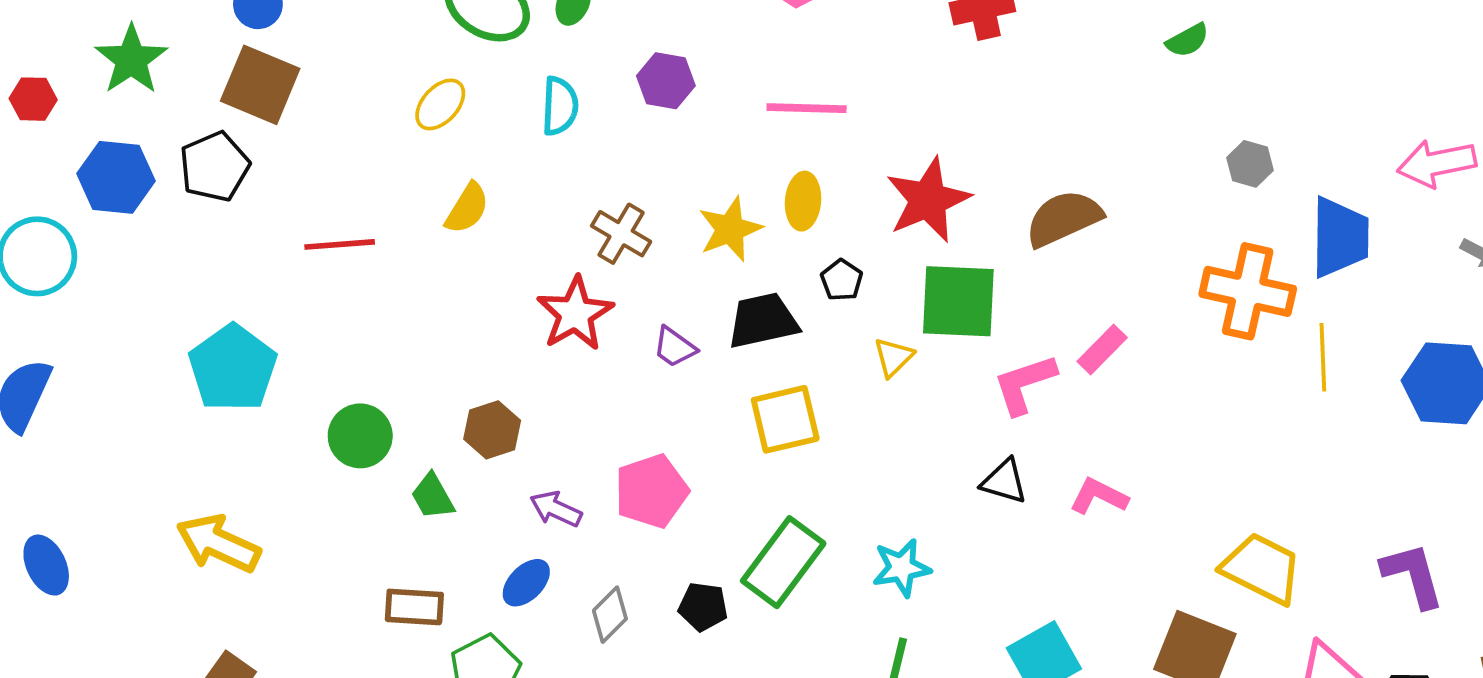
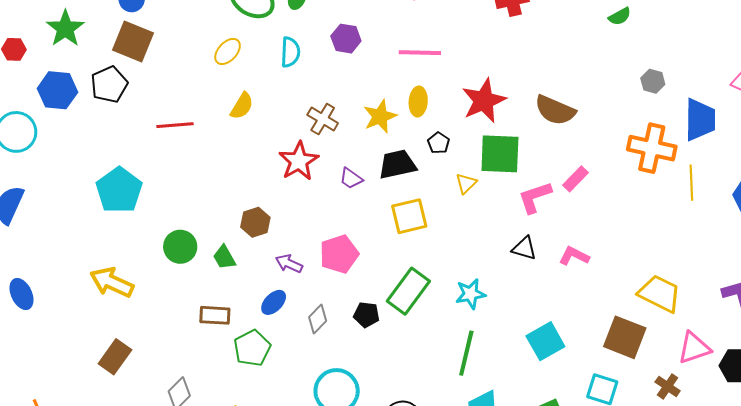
brown semicircle: (1064, 218) -> (555, 110), turned -132
green circle: (360, 436) -> (180, 247), moved

